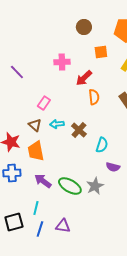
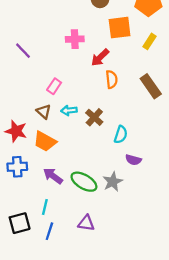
orange square: (101, 52) -> (120, 28), size x1.5
orange trapezoid: (36, 151) -> (45, 141), turned -50
purple triangle: (63, 226) -> (86, 223), moved

